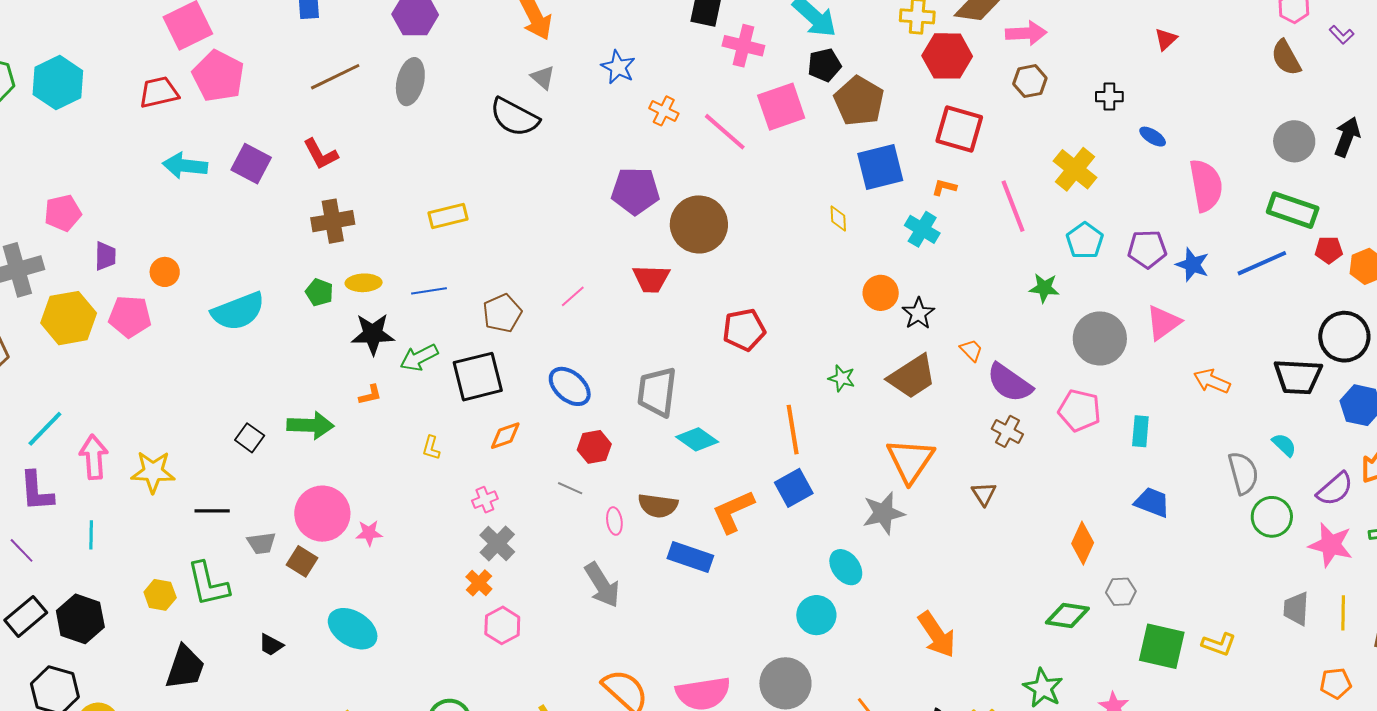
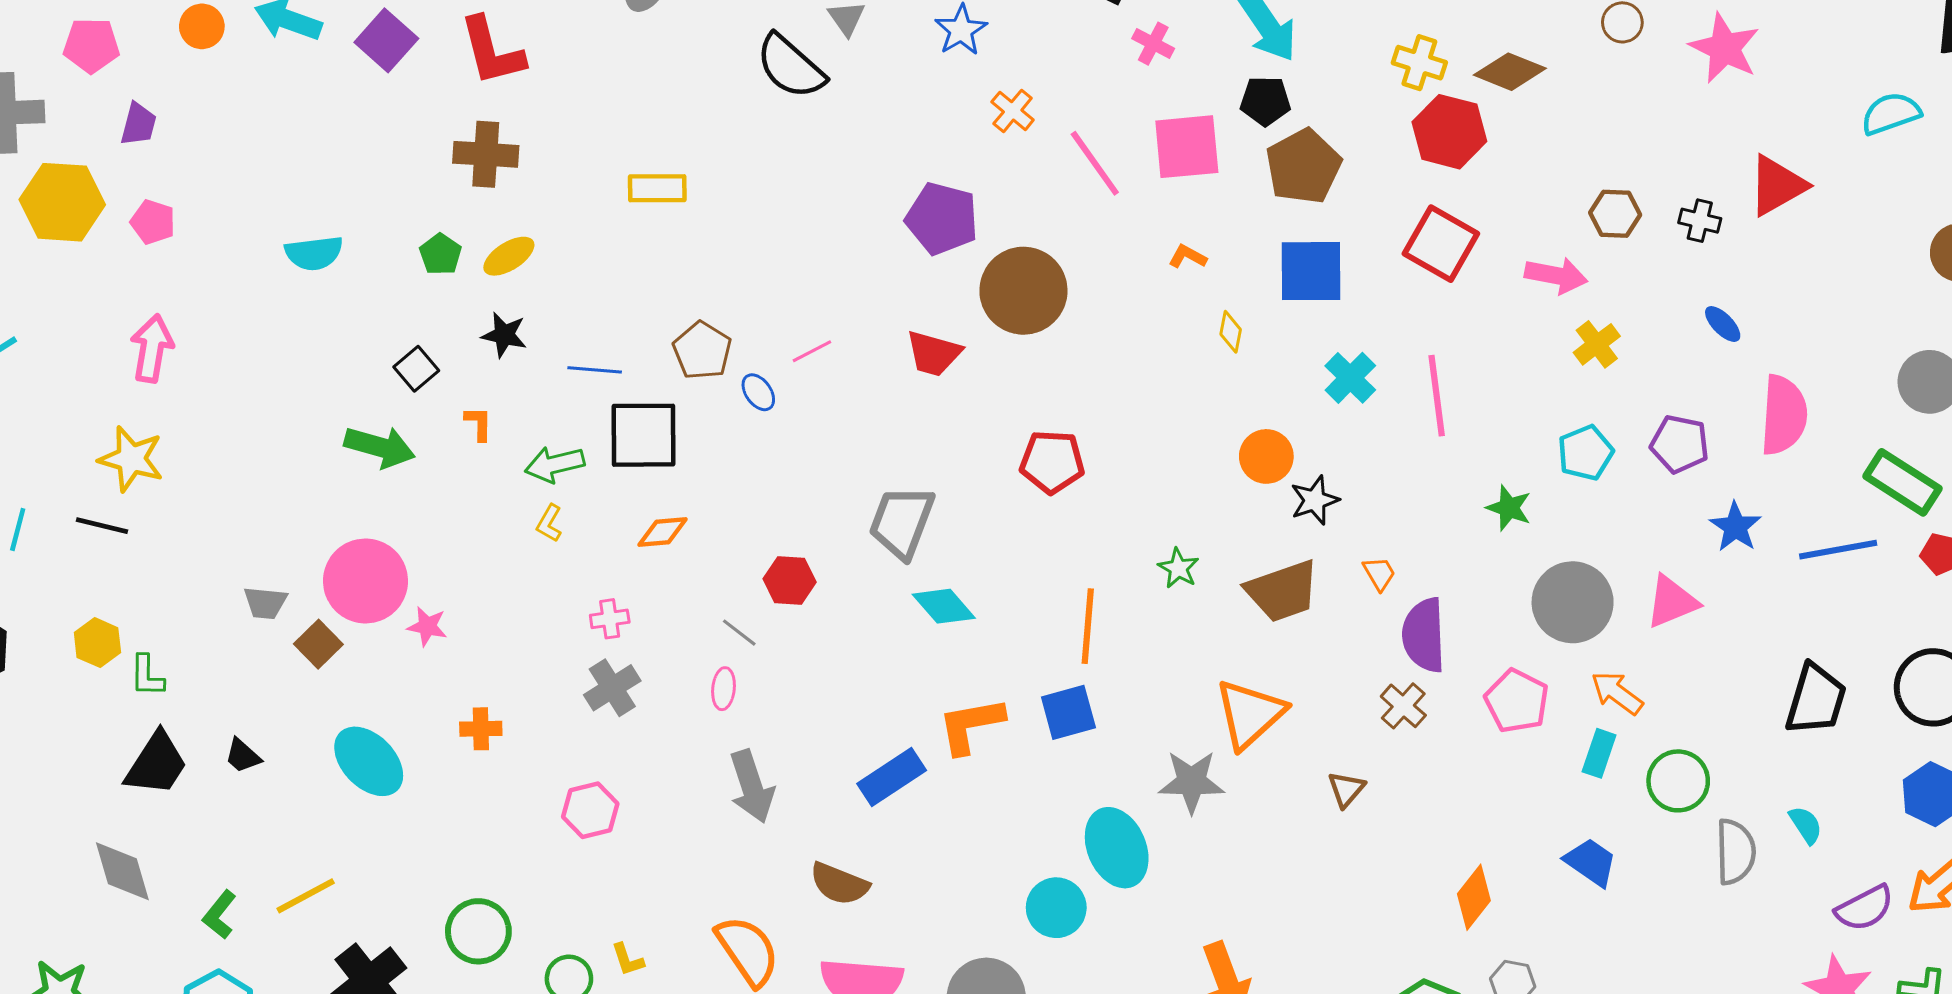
pink arrow: (1026, 33) -> (1556, 275), moved
red triangle: (1166, 39) -> (1777, 185), size x1.8
pink cross: (743, 46) -> (1153, 44), size x0.7
brown hexagon: (1030, 81) -> (1615, 214), moved
black cross: (1109, 97) -> (1700, 221), moved
red L-shape: (321, 154) -> (492, 51), size x1.4
yellow cross: (1075, 169) -> (1597, 344), size x0.7
orange L-shape: (944, 187) -> (1188, 257), moved
pink line: (1013, 206) -> (1437, 396), moved
purple pentagon: (1147, 249) -> (1680, 444), moved
orange circle: (165, 272) -> (202, 26), moved
yellow ellipse: (364, 283) -> (509, 256), turned -44
blue line: (429, 291) -> (595, 370), moved
cyan semicircle: (238, 311) -> (314, 253), size x0.7
brown pentagon: (502, 313) -> (702, 351), turned -30
pink pentagon: (130, 317) -> (153, 222), size x0.7
black star: (373, 334) -> (504, 335), size x0.7
green arrow: (419, 358) -> (555, 464), moved
black trapezoid: (1298, 377) -> (1816, 700), moved, turned -90
orange arrow: (1212, 381) -> (1617, 693), moved
purple semicircle: (1010, 383) -> (1424, 635), turned 39
blue ellipse: (570, 386) -> (758, 392), moved, size x0.6
orange L-shape: (370, 395) -> (479, 423), turned -90
black square: (250, 438) -> (416, 369), moved
pink arrow: (94, 457) -> (152, 348), moved
brown semicircle: (658, 506) -> (839, 884), moved
black line: (212, 511) -> (102, 526), moved
green circle: (1272, 517) -> (1678, 781), moved
pink ellipse: (614, 521) -> (724, 689), moved
blue rectangle: (690, 557) -> (892, 777), turned -66
cyan ellipse: (846, 567) -> (1117, 848), size x1.4
orange cross: (479, 583) -> (481, 729), moved, turned 32
green L-shape: (208, 584) -> (147, 676), moved, size x0.6
black trapezoid: (185, 667) -> (156, 764), moved

